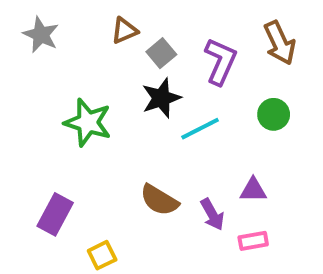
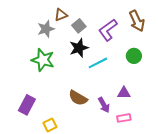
gray star: (41, 35) -> (46, 29), moved, turned 30
purple L-shape: (221, 61) -> (108, 30), turned -150

